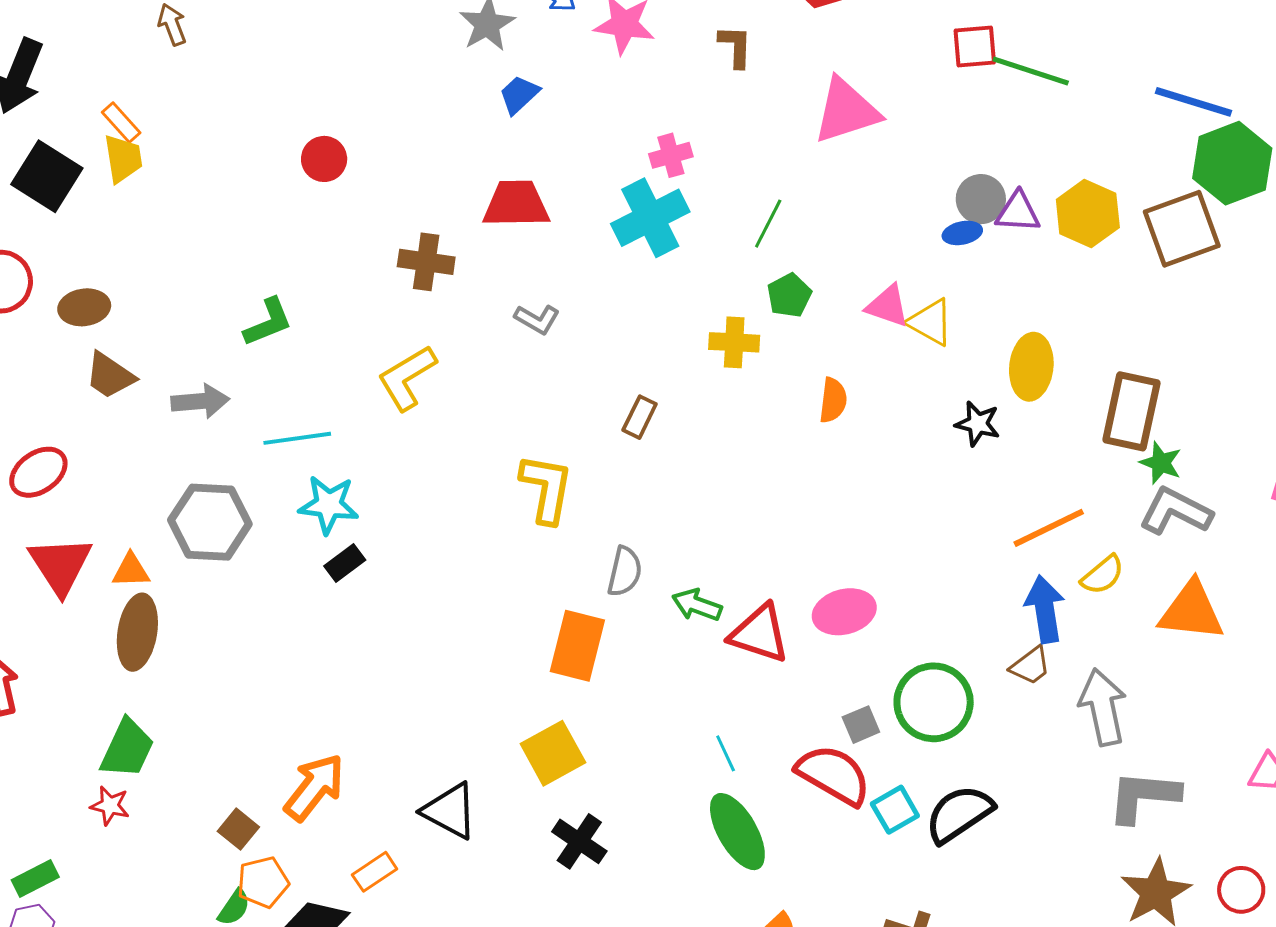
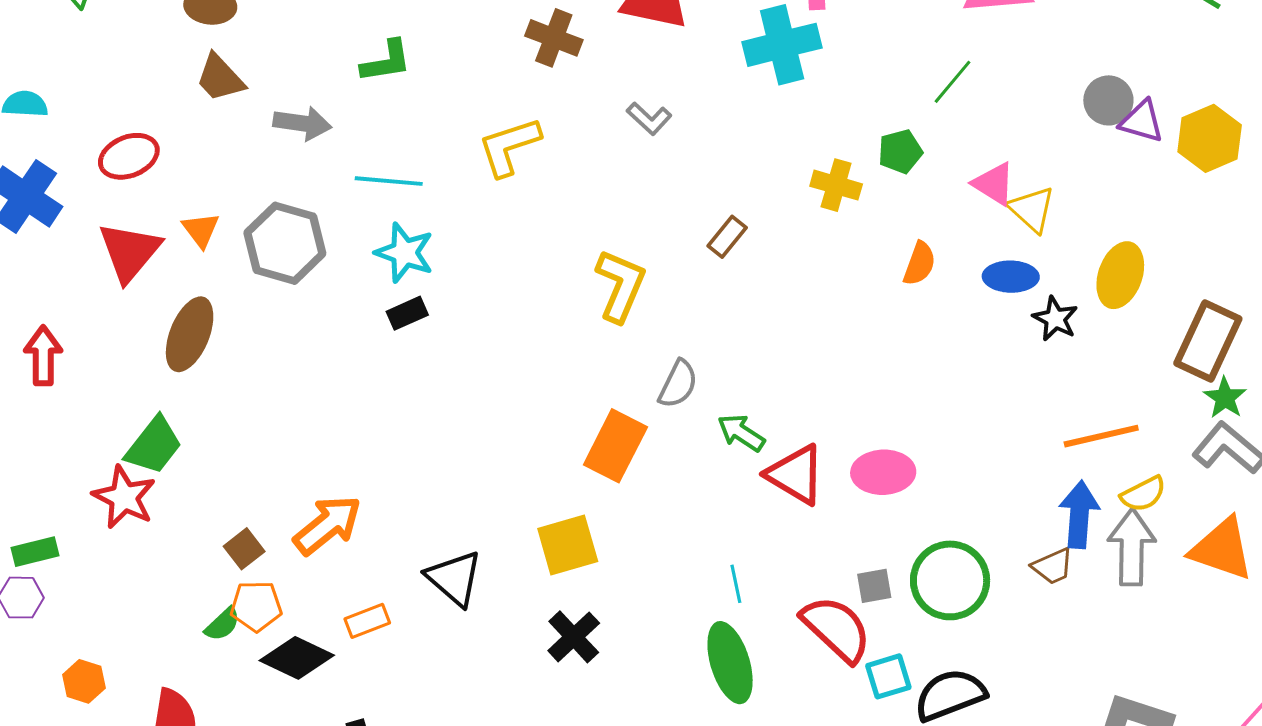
green line: (768, 224) -> (952, 82), moved
blue ellipse: (962, 233) -> (1011, 277), moved, size x1.4
orange triangle: (131, 570) -> (201, 230), moved, turned 42
gray arrow: (1103, 707) -> (1132, 547), moved
red star: (110, 806) -> (124, 497), size x1.6

